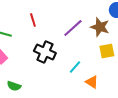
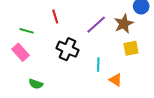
brown star: (100, 27) -> (124, 24), turned 30
cyan line: (75, 67) -> (98, 65), turned -40

